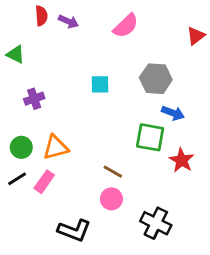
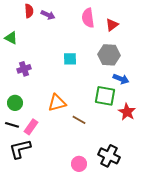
pink semicircle: (126, 26) -> (88, 18), turned 126
red triangle: (196, 36) -> (112, 25), moved
orange triangle: (56, 147) -> (57, 103), moved
black line: (17, 179) -> (12, 125), turned 48
pink circle: (111, 199) -> (79, 164), moved
black L-shape: (74, 230) -> (20, 149), moved, turned 145

